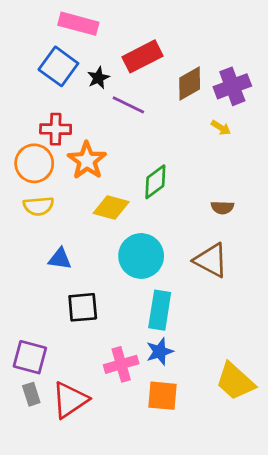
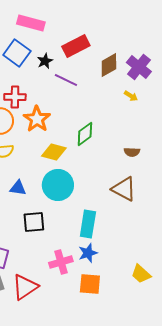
purple cross: (232, 86) -> (139, 67), turned -30
cyan circle: (141, 256) -> (58, 185), moved
yellow trapezoid: (235, 381) -> (141, 274), size x0.7

